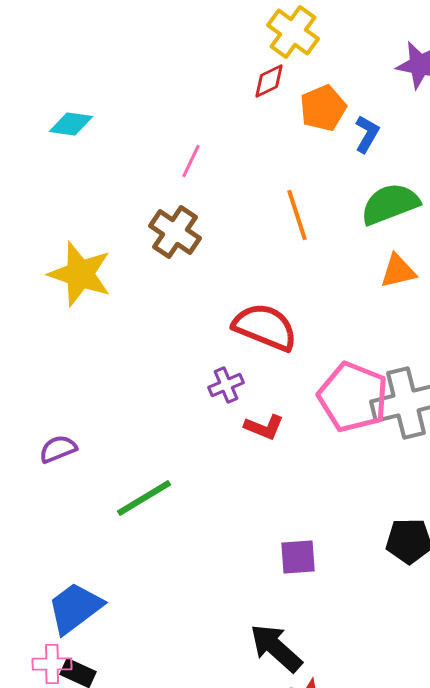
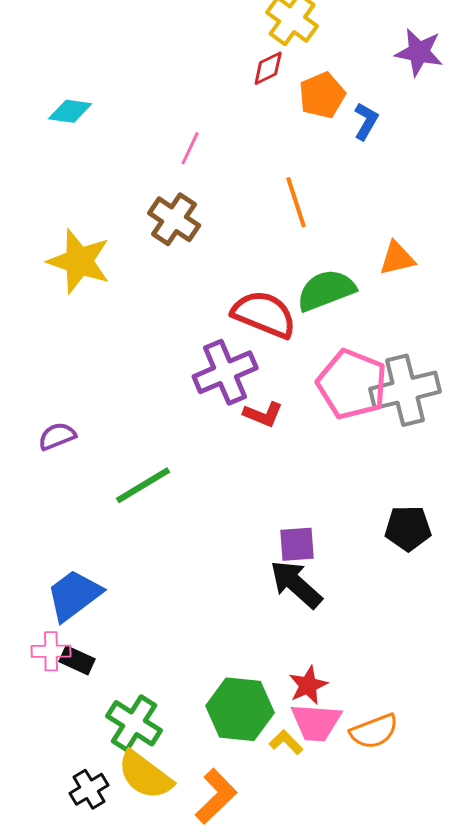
green semicircle: (390, 204) -> (326, 290), moved
purple cross: (226, 385) -> (225, 372), size x1.8
black arrow: (276, 648) -> (296, 584), moved

